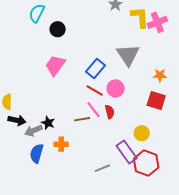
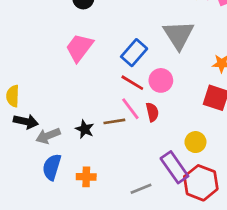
black star: (48, 123) -> (85, 129), moved
orange cross: (61, 144) -> (86, 177), moved

